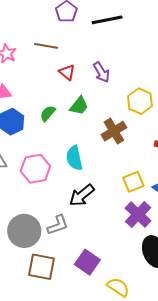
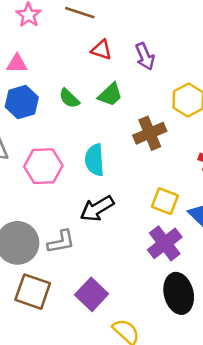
red triangle: (67, 72) -> (101, 50), turned -30
green semicircle: (48, 113) -> (69, 98), turned -96
yellow square: (133, 182) -> (165, 201), turned 35

